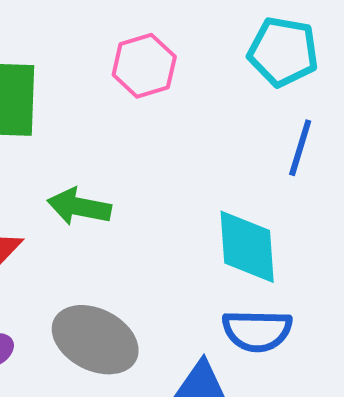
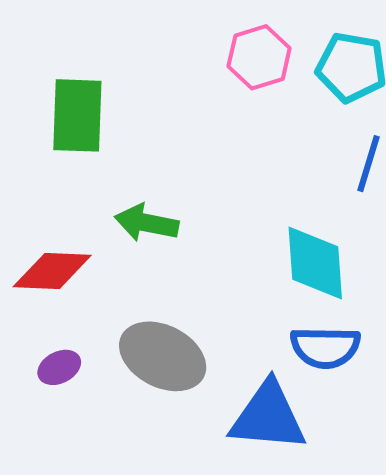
pink hexagon: (144, 66) -> (259, 57), moved

